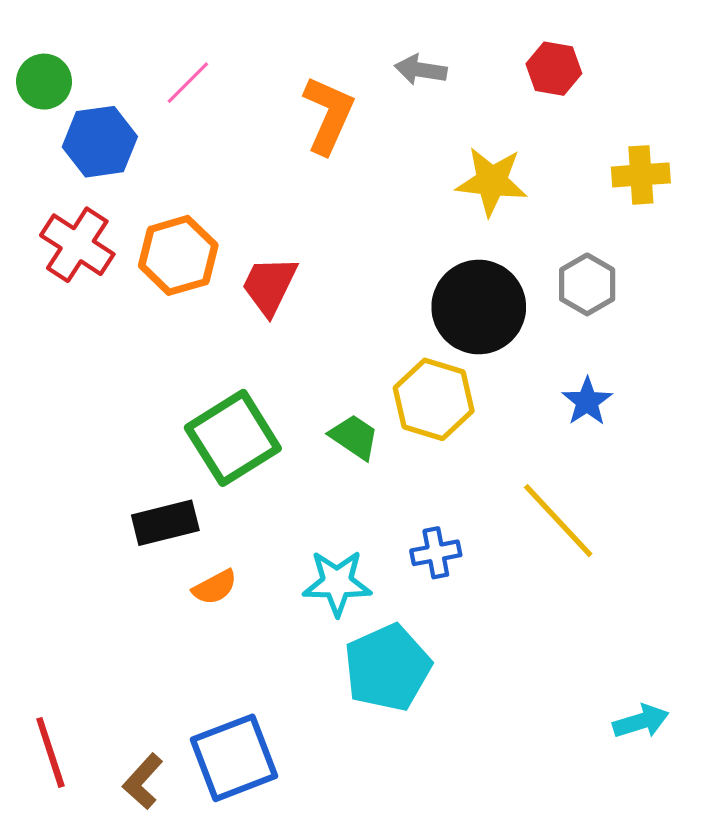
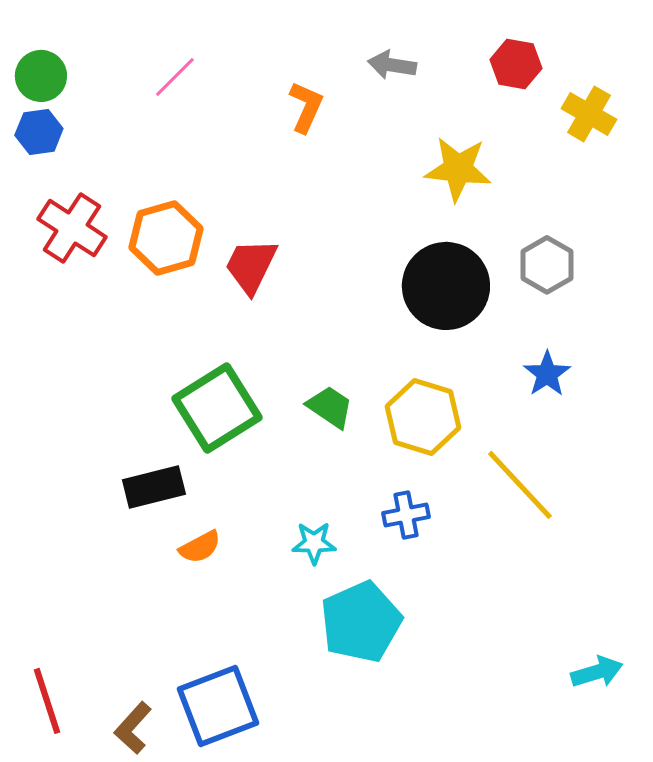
orange L-shape: (328, 115) -> (306, 107), size x0.7
blue hexagon: (100, 142) -> (39, 132), moved, size x0.7
yellow cross: (641, 175) -> (589, 114), moved, turned 34
yellow hexagon: (434, 399) -> (423, 417), moved
cyan star: (337, 583) -> (314, 543), size x0.7

